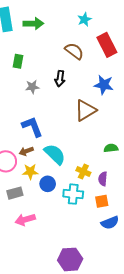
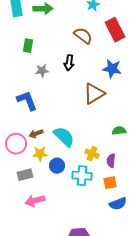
blue L-shape: (32, 127) -> (27, 101), moved

